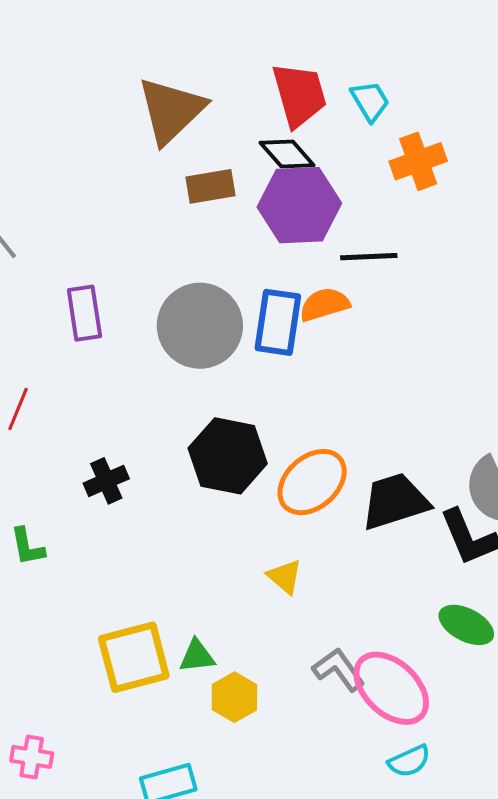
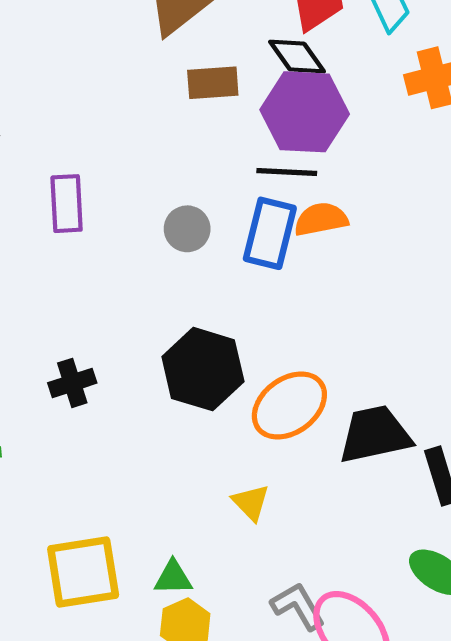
black line: (369, 257) -> (287, 172), moved
gray circle: (200, 326) -> (187, 229), size x0.5
green triangle: (197, 656) -> (173, 578), moved

